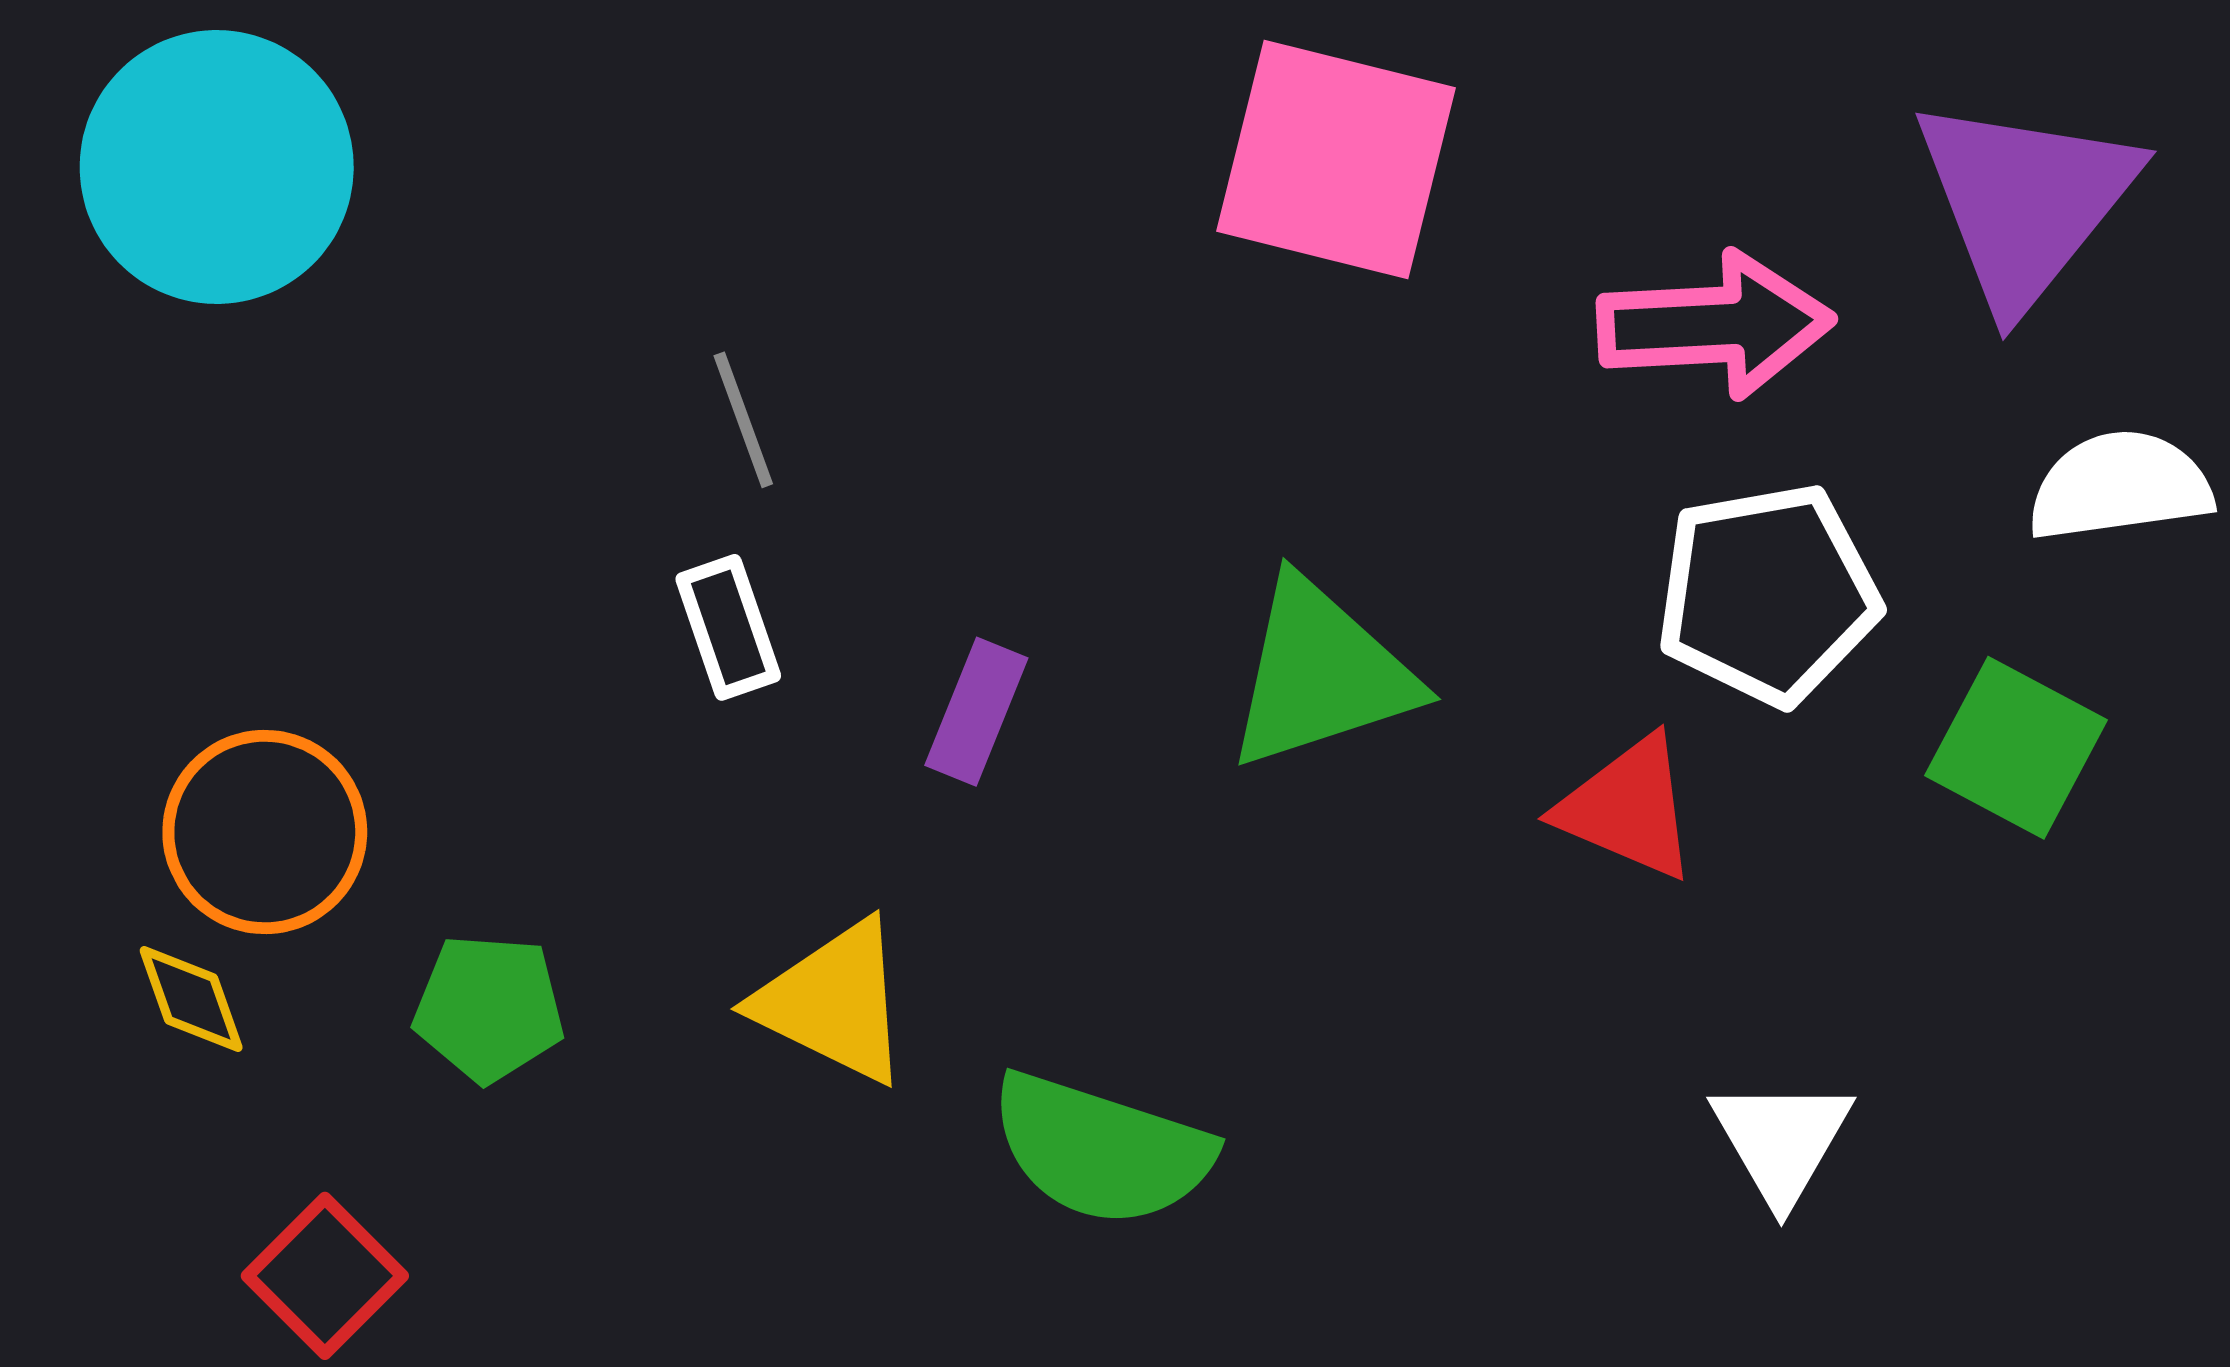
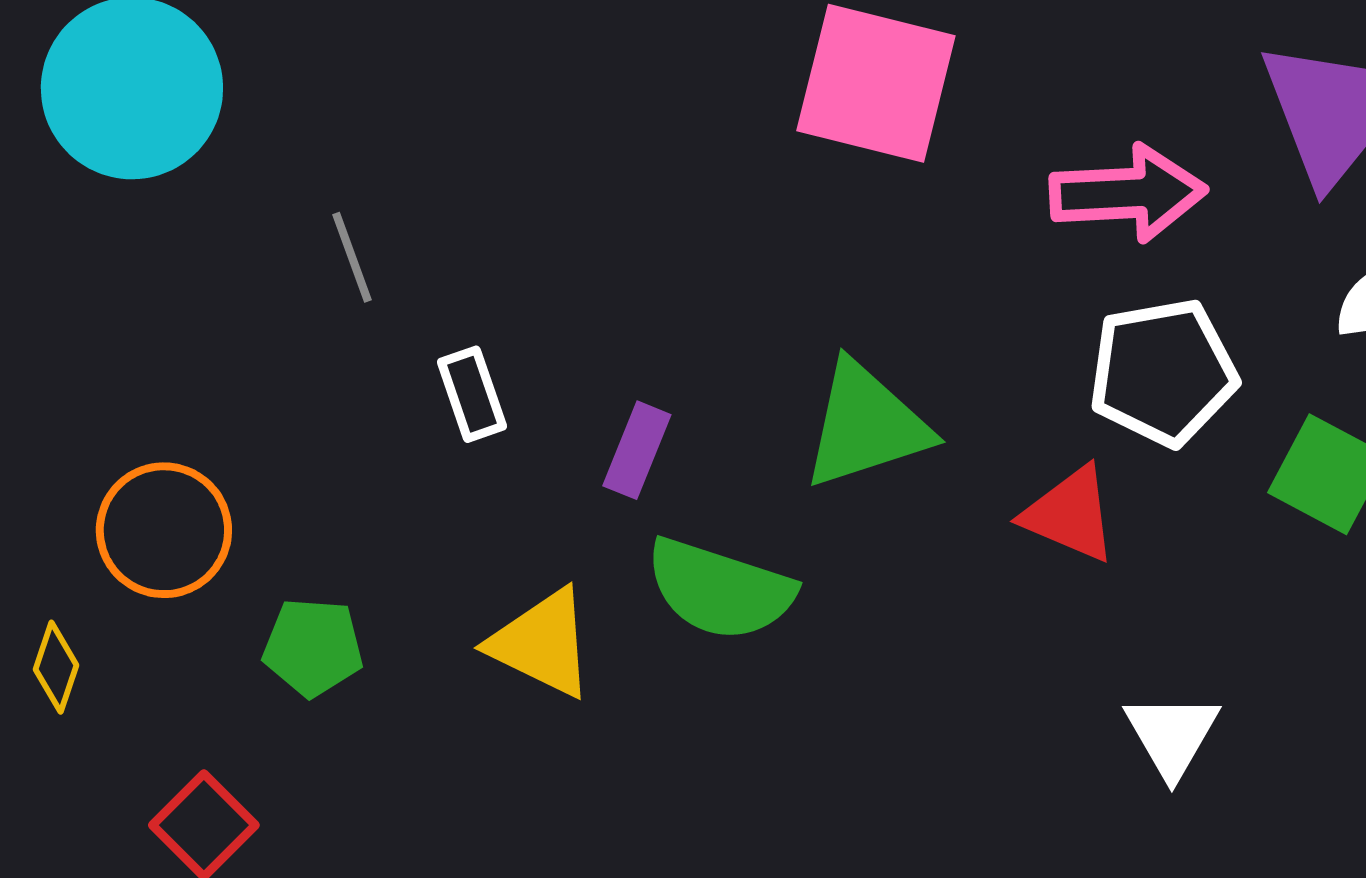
gray line: (743, 420) -> (352, 257), moved
yellow diamond: (191, 999) -> (56, 667), moved, turned 38
green semicircle: (1101, 1149) -> (720, 589), moved

